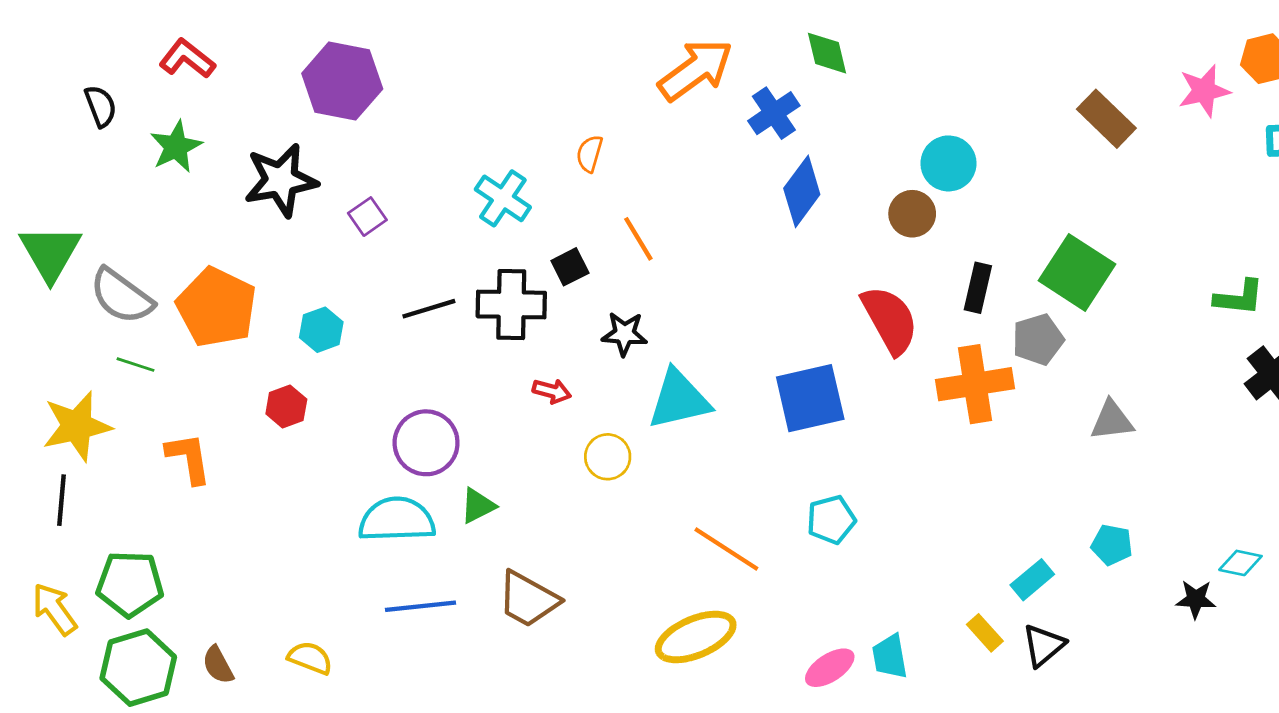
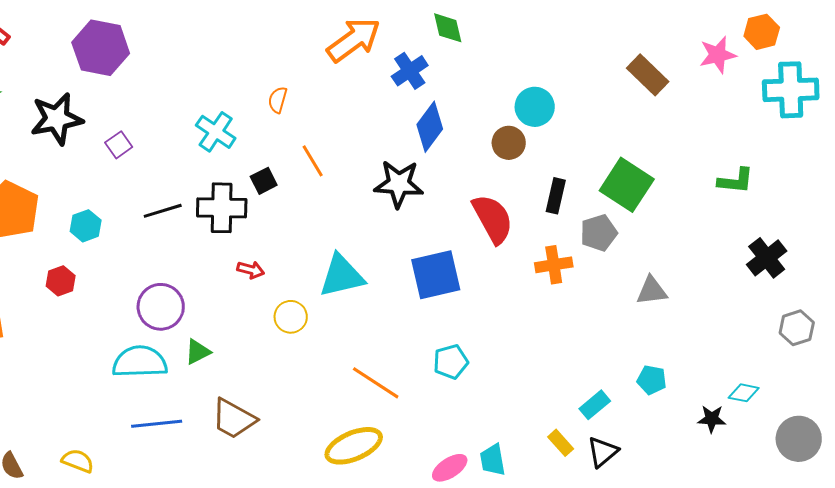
green L-shape: (1239, 298) -> (736, 181), moved
black star: (624, 334) -> (399, 184), moved, size x1.5
orange cross: (975, 384) -> (554, 265), size x0.7

